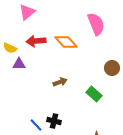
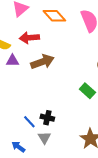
orange diamond: (66, 42) -> (54, 16), moved
brown arrow: (60, 82) -> (42, 62), moved, size x1.6

